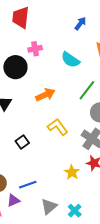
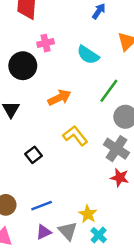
yellow star: (72, 172) -> (88, 214), moved
purple triangle: (13, 200) -> (44, 232), moved
gray triangle: (49, 206) -> (68, 231), turned -30

